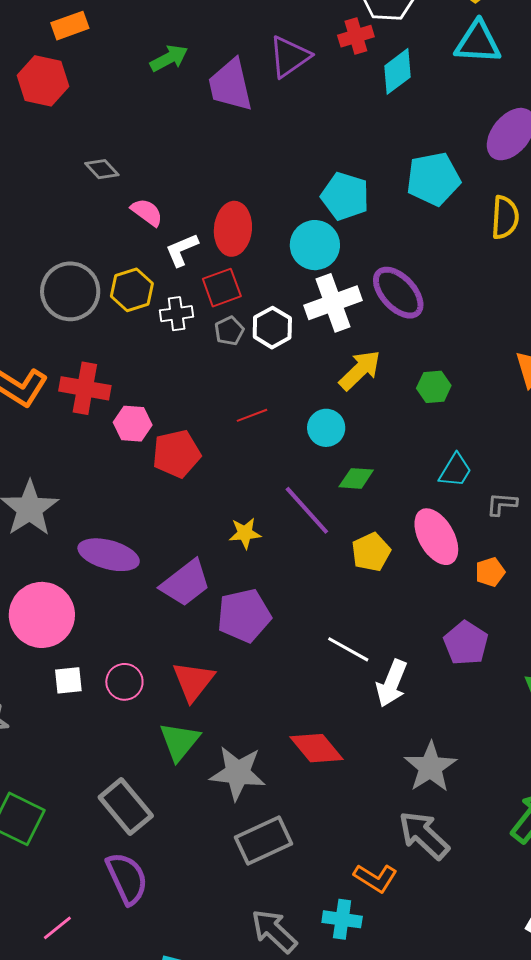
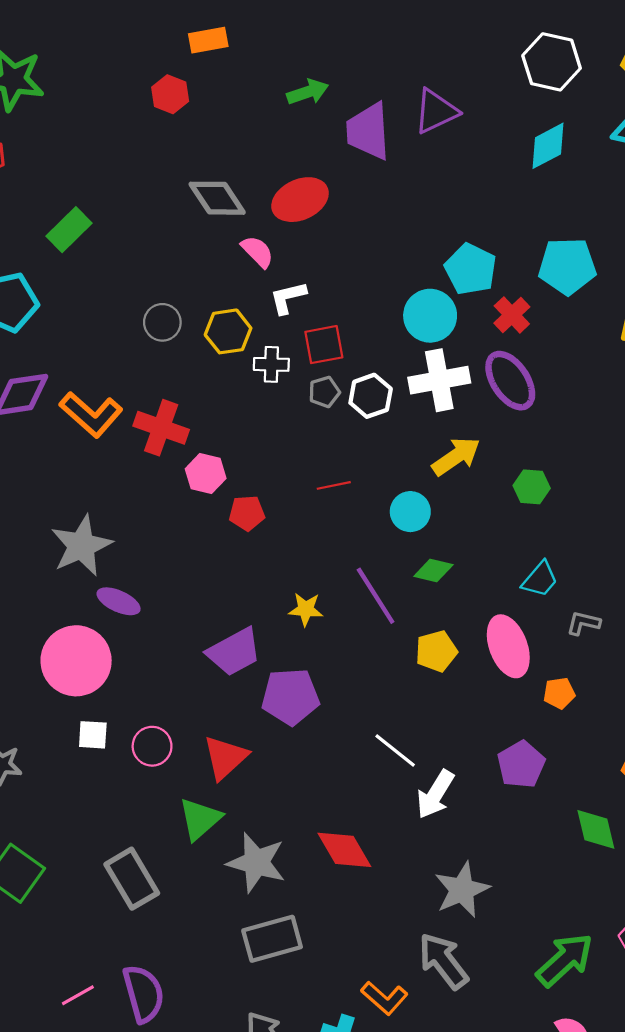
red cross: (356, 36) -> (512, 315), moved, turned -36
red hexagon: (43, 81) -> (170, 94), size x0.7
gray diamond: (102, 169) -> (217, 198), size x1.6
red ellipse: (233, 229) -> (300, 200), moved, turned 51
gray circle: (70, 291) -> (162, 322), size x0.6
red pentagon: (176, 454) -> (247, 513), size x0.7
purple ellipse: (109, 555) -> (119, 601), moved, size x0.7
purple semicircle: (127, 878) -> (143, 994), moved
pink line: (57, 928) -> (78, 995), moved

